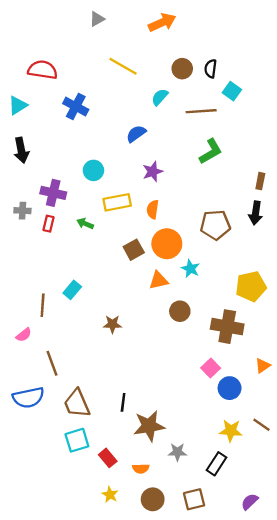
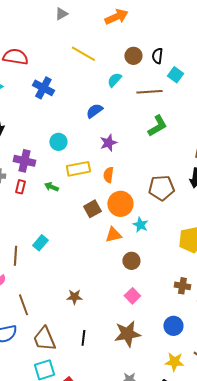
brown star: (112, 324) -> (74, 297), moved
brown cross: (227, 327) -> (182, 286), moved, size x0.6
pink square: (211, 368) -> (132, 296), moved
brown star: (149, 426) -> (127, 334), moved

